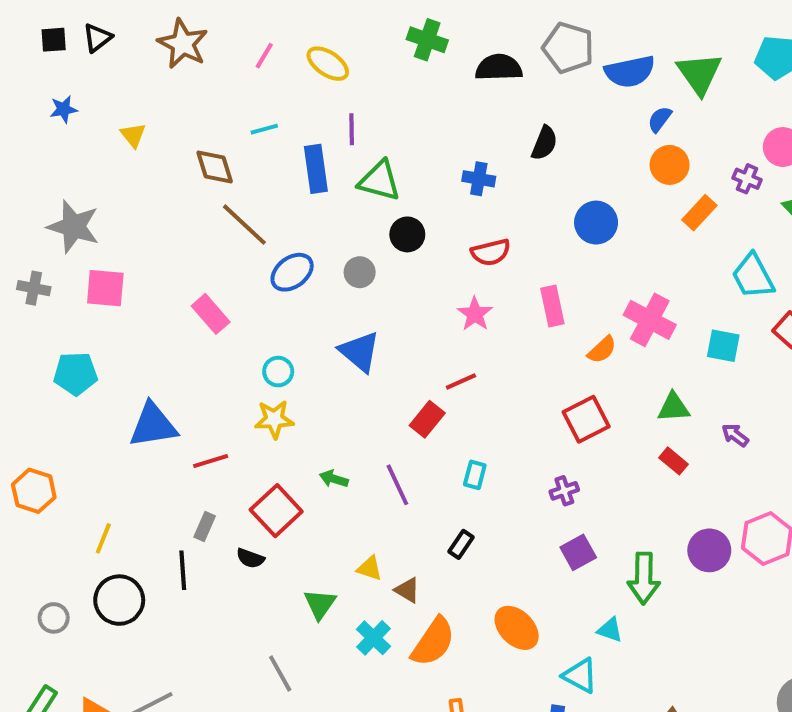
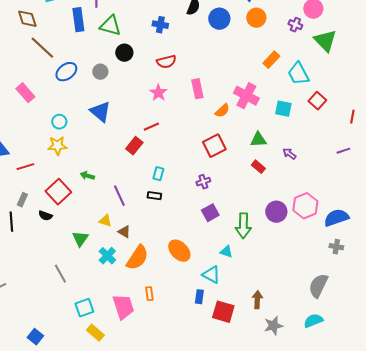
orange rectangle: (699, 213) -> (271, 60), moved
blue circle: (596, 223) -> (219, 19), moved
purple line: (397, 485) -> (119, 196), moved
black rectangle: (461, 544) -> (154, 196), moved, turned 64

